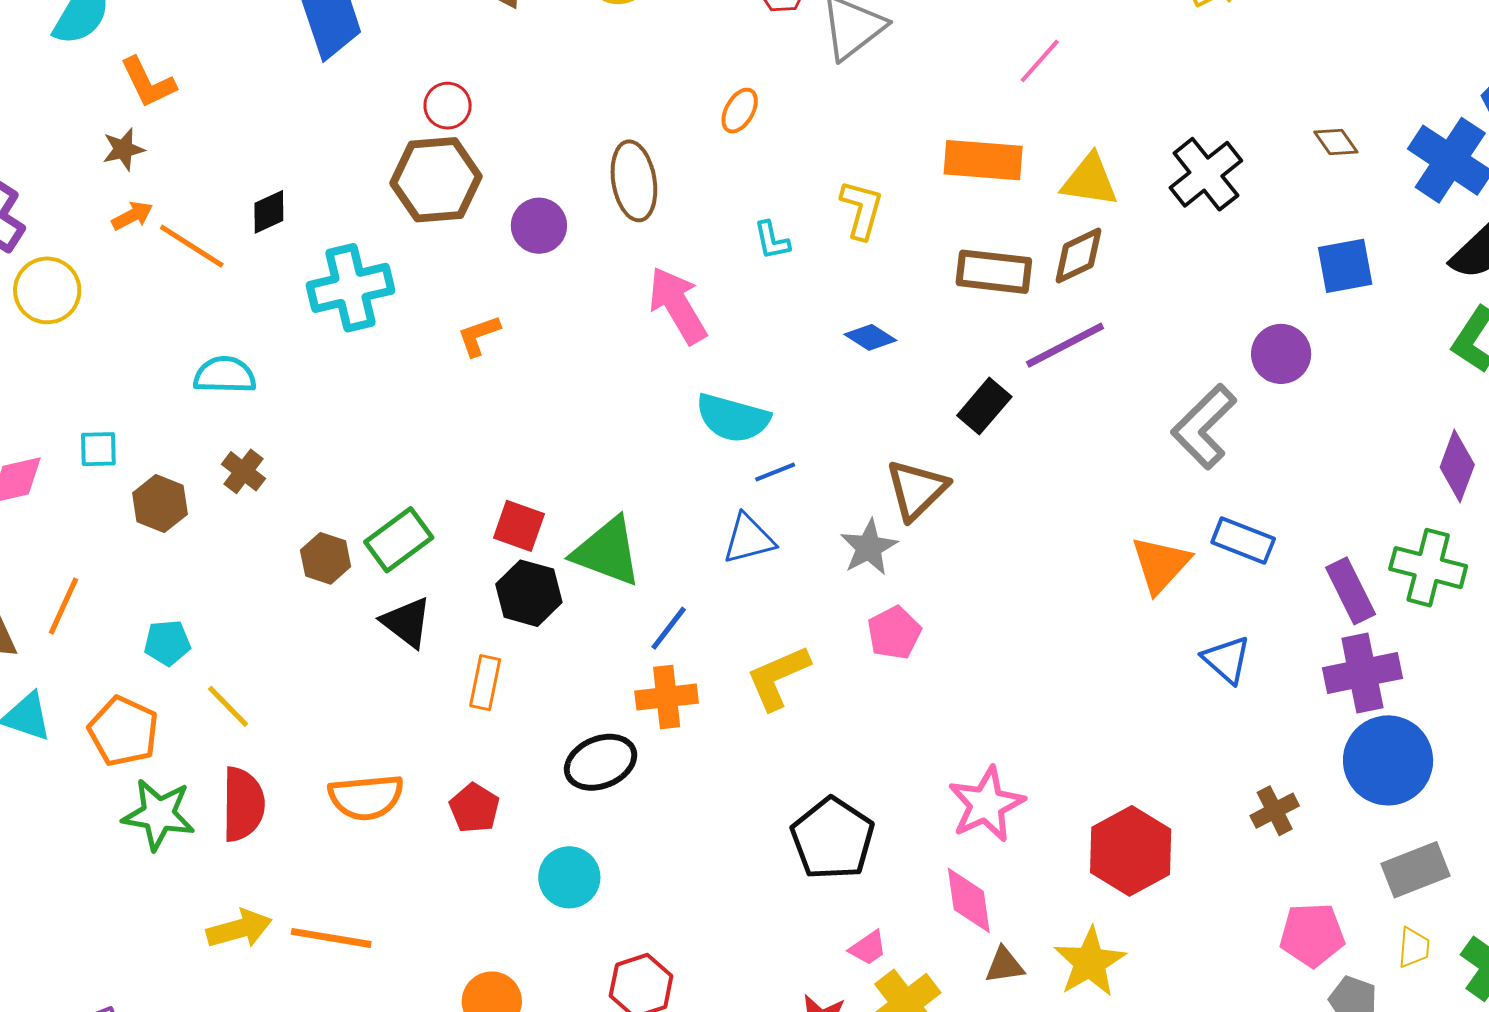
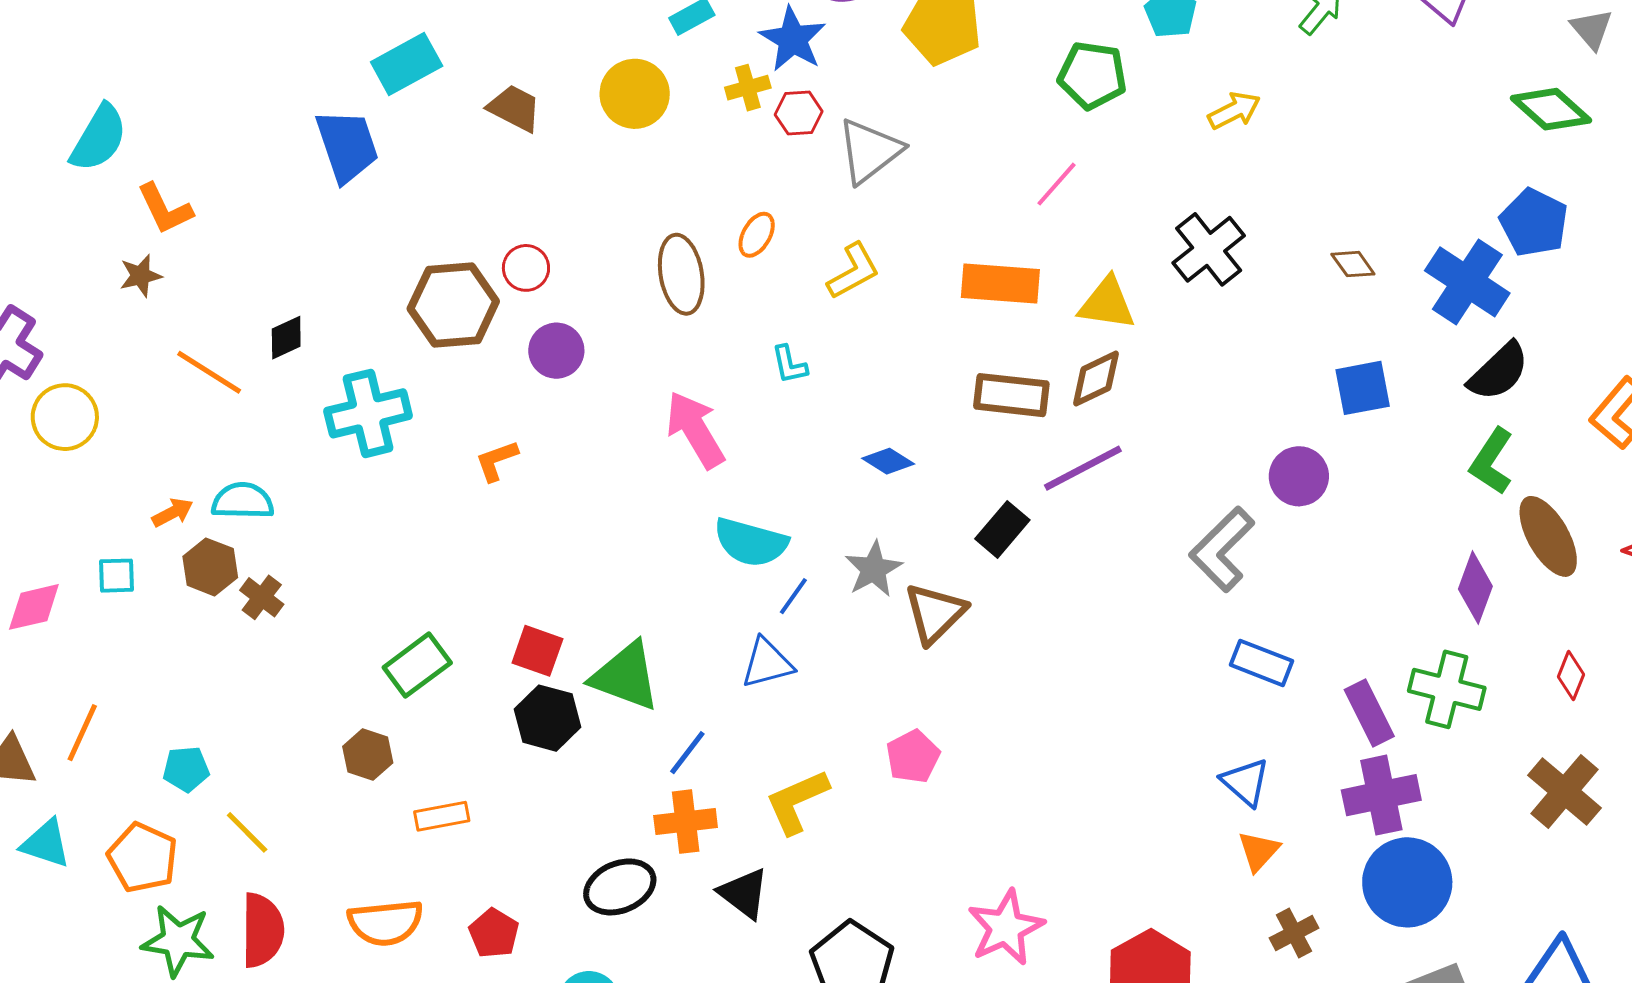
red circle: (448, 106) -> (526, 268), moved
black cross: (1206, 174) -> (1209, 249), moved
brown ellipse: (634, 181) -> (681, 274), moved
yellow L-shape: (862, 209) -> (853, 271), moved, turned 46
orange arrow: (132, 216) -> (173, 512), moved
blue line: (775, 472) -> (793, 596), turned -33
brown hexagon: (160, 504) -> (210, 567), moved
gray star: (869, 547) -> (873, 569), moved
brown hexagon: (326, 558) -> (368, 755), moved
orange triangle: (1161, 564) -> (1259, 851), moved, size x0.7
black triangle: (407, 622) -> (744, 893), moved
orange rectangle: (485, 683) -> (442, 816), moved, turned 68

